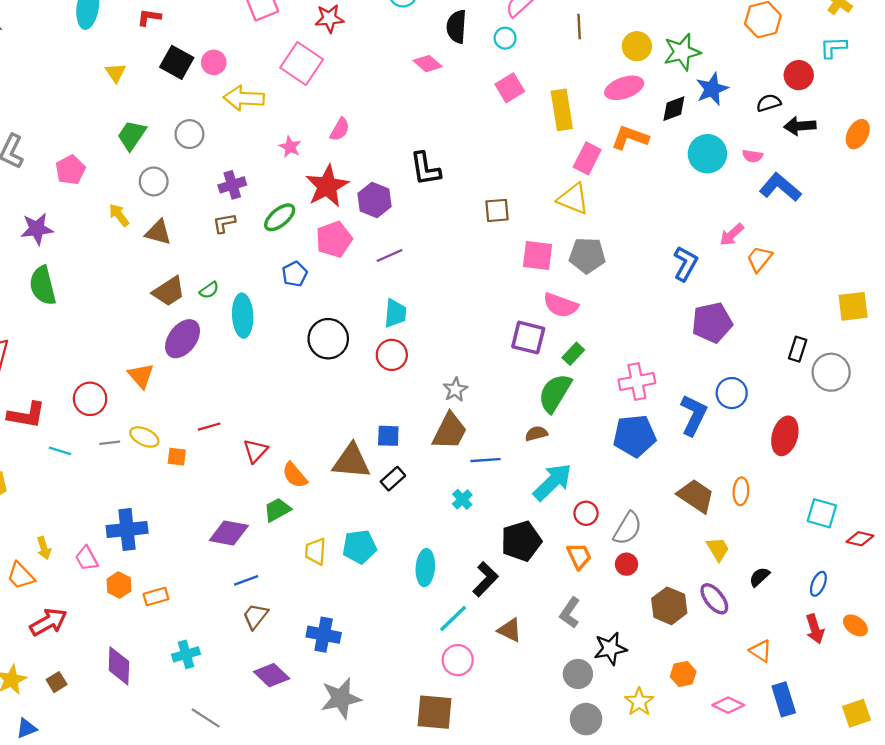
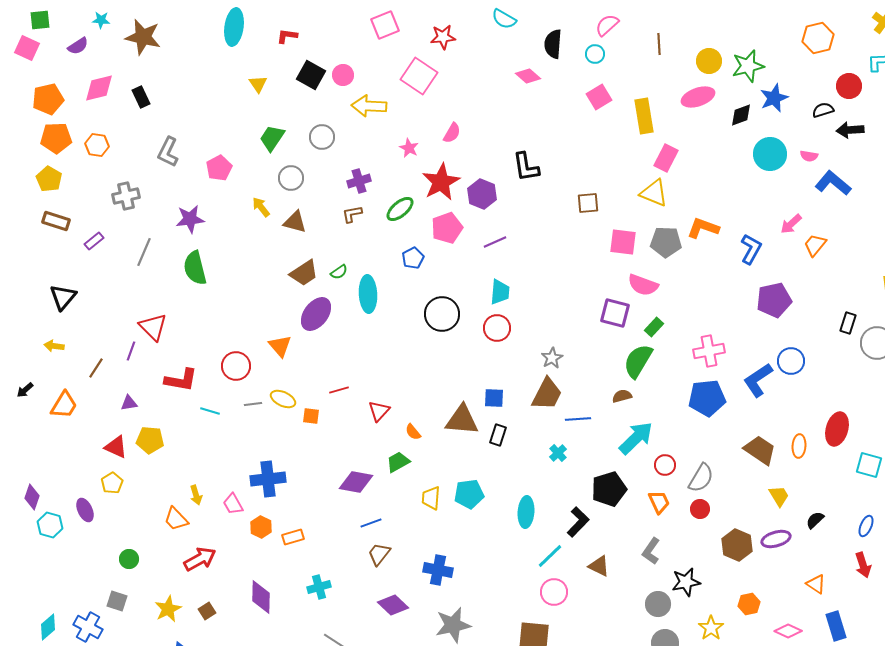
orange L-shape: (630, 138) -> (703, 228), moved
blue L-shape: (694, 415) -> (758, 380), turned -150
red ellipse: (785, 436) -> (837, 429), moved
orange semicircle: (295, 475) -> (413, 432), size x0.7
black rectangle: (393, 479) -> (498, 435), turned -30
purple ellipse: (714, 599) -> (776, 539), turned -68

